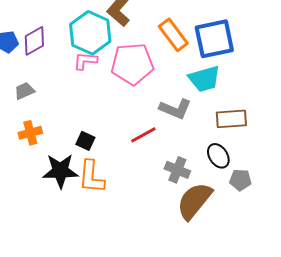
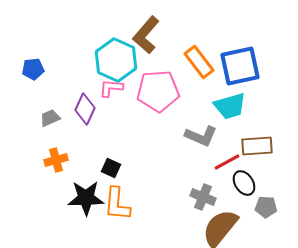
purple diamond: (34, 41) -> (85, 109), moved, turned -36
red line: (143, 135) -> (227, 162), moved

